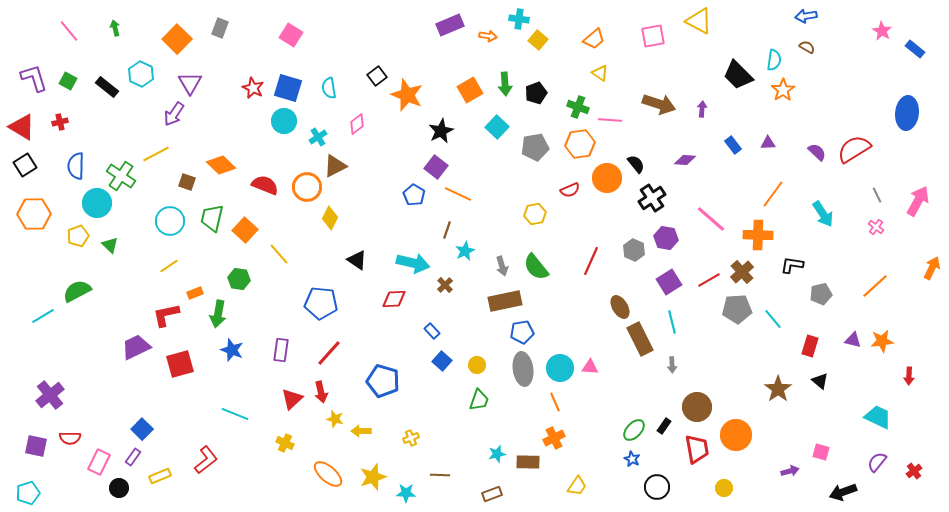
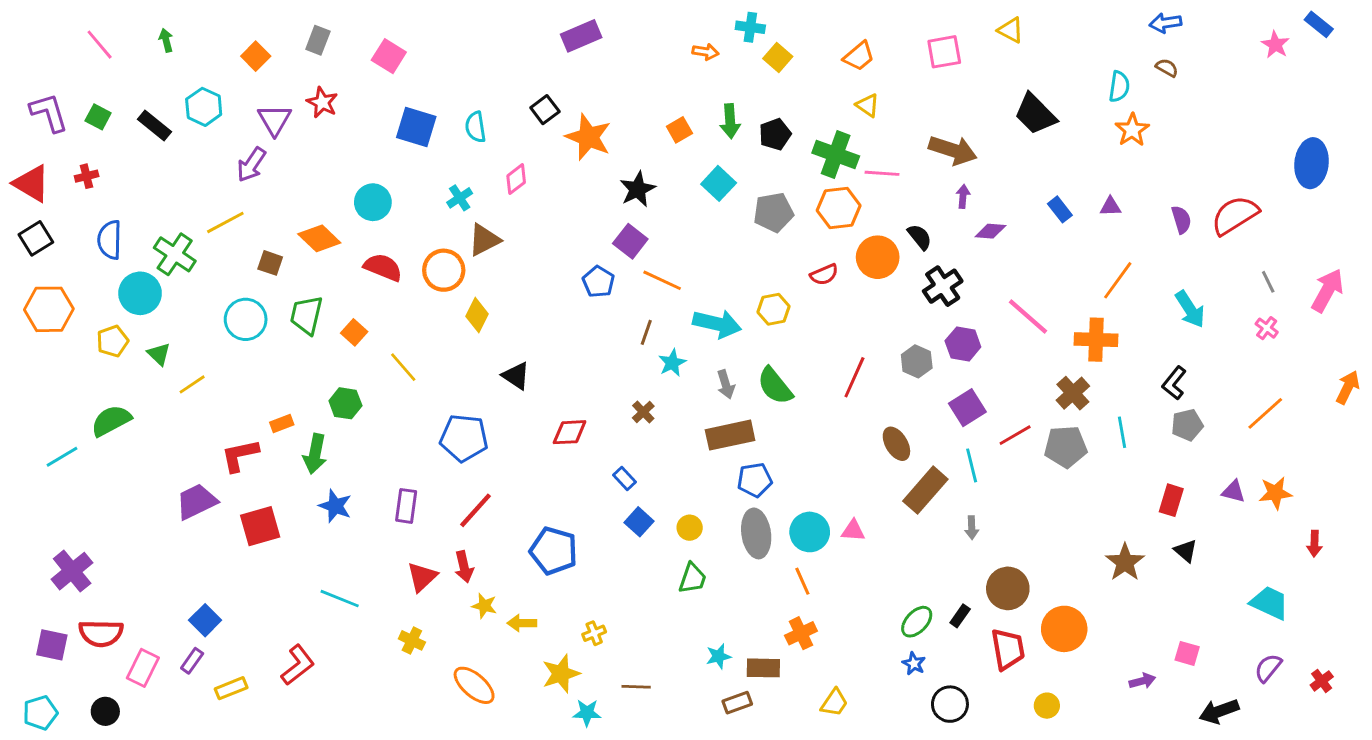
yellow triangle: (699, 21) -> (1011, 30), size x0.7
purple rectangle: (450, 25) -> (581, 36), moved
pink square: (291, 35) -> (389, 56), moved
orange square: (177, 39) -> (256, 56), size x0.7
blue rectangle: (915, 49) -> (1319, 24), moved
black trapezoid: (738, 75) -> (1035, 114), moved
red star: (253, 88) -> (322, 102), moved
orange square: (470, 90) -> (679, 130), size x0.7
green cross: (578, 107) -> (836, 155), size x1.4
purple arrow: (702, 109) -> (963, 196), moved
cyan circle: (284, 121) -> (373, 202), moved
purple semicircle: (817, 152) -> (1181, 220), turned 30
orange square: (245, 230) -> (354, 332), size x0.7
cyan arrow: (413, 263) -> (717, 324), moved
black L-shape: (792, 265) -> (1174, 383), moved, turned -60
yellow line: (169, 266) -> (192, 384), moved
red line: (709, 280) -> (1015, 435), moved
cyan line: (773, 319) -> (1122, 432), moved, turned 30
brown rectangle: (640, 339) -> (925, 490), turned 68
red semicircle: (70, 438) -> (101, 633), size x1.4
yellow star: (373, 477) -> (561, 674), moved
black circle: (119, 488) -> (105, 711), moved
brown rectangle: (492, 494) -> (737, 703), moved

